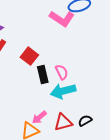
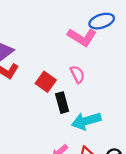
pink semicircle: (62, 72) -> (77, 74), moved

